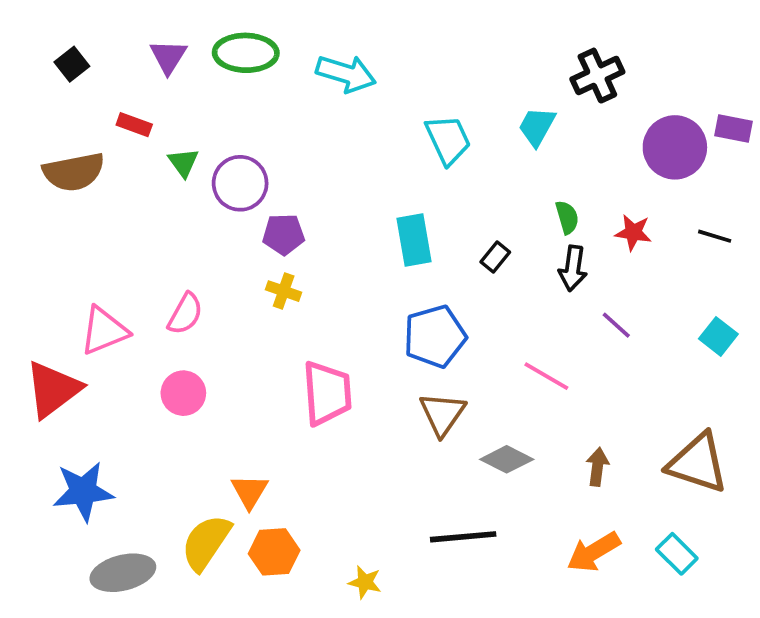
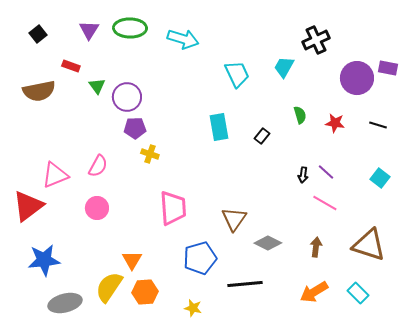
purple pentagon: (284, 234) -> (135, 128), moved
black arrow: (573, 268) -> (303, 175), moved, size x0.7
blue pentagon: (435, 336) -> (200, 258), moved
pink line: (546, 376) -> (325, 203), moved

